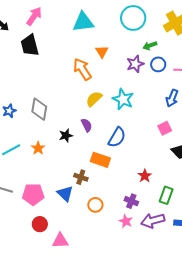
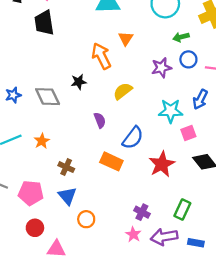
purple star: (135, 64) -> (161, 68), moved
yellow semicircle: (94, 99) -> (123, 91), moved
cyan star: (123, 99) -> (171, 111), moved, turned -30
gray diamond: (39, 109) -> (48, 97), turned -40
black star: (66, 136) -> (79, 82), moved
red star: (145, 176) -> (162, 164), moved, size x1.6
brown cross: (81, 177) -> (66, 167), moved
orange circle: (95, 205) -> (86, 219), moved

